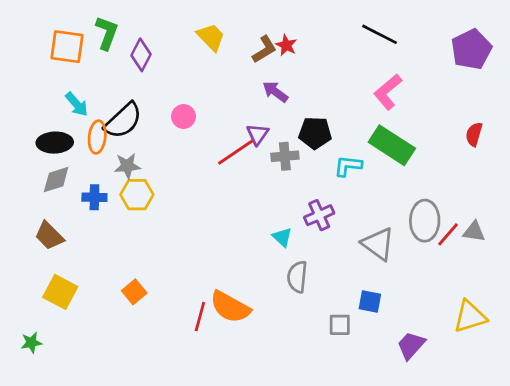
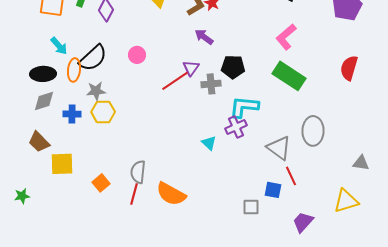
red semicircle: (474, 134) -> (349, 68), size x1.4
cyan L-shape: (348, 166) -> (244, 107), moved, size x1.4
gray triangle: (474, 232) -> (361, 163), moved
red line: (448, 234) -> (291, 176), moved, turned -66
gray semicircle: (297, 277) -> (138, 172), moved
yellow square: (60, 292) -> (62, 164), moved, turned -30
red line: (200, 317) -> (134, 194), moved
green star: (31, 343) -> (22, 196), moved

